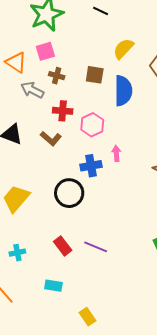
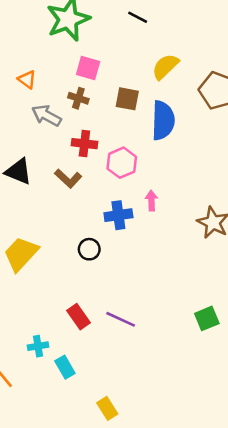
pink square: (45, 51) -> (88, 68), moved, turned 30
orange triangle: (16, 62) -> (27, 79), size x0.7
black circle: (69, 193) -> (89, 249), size x0.6
cyan cross: (17, 253) -> (38, 346), moved
cyan rectangle: (53, 286) -> (65, 367), turned 48

